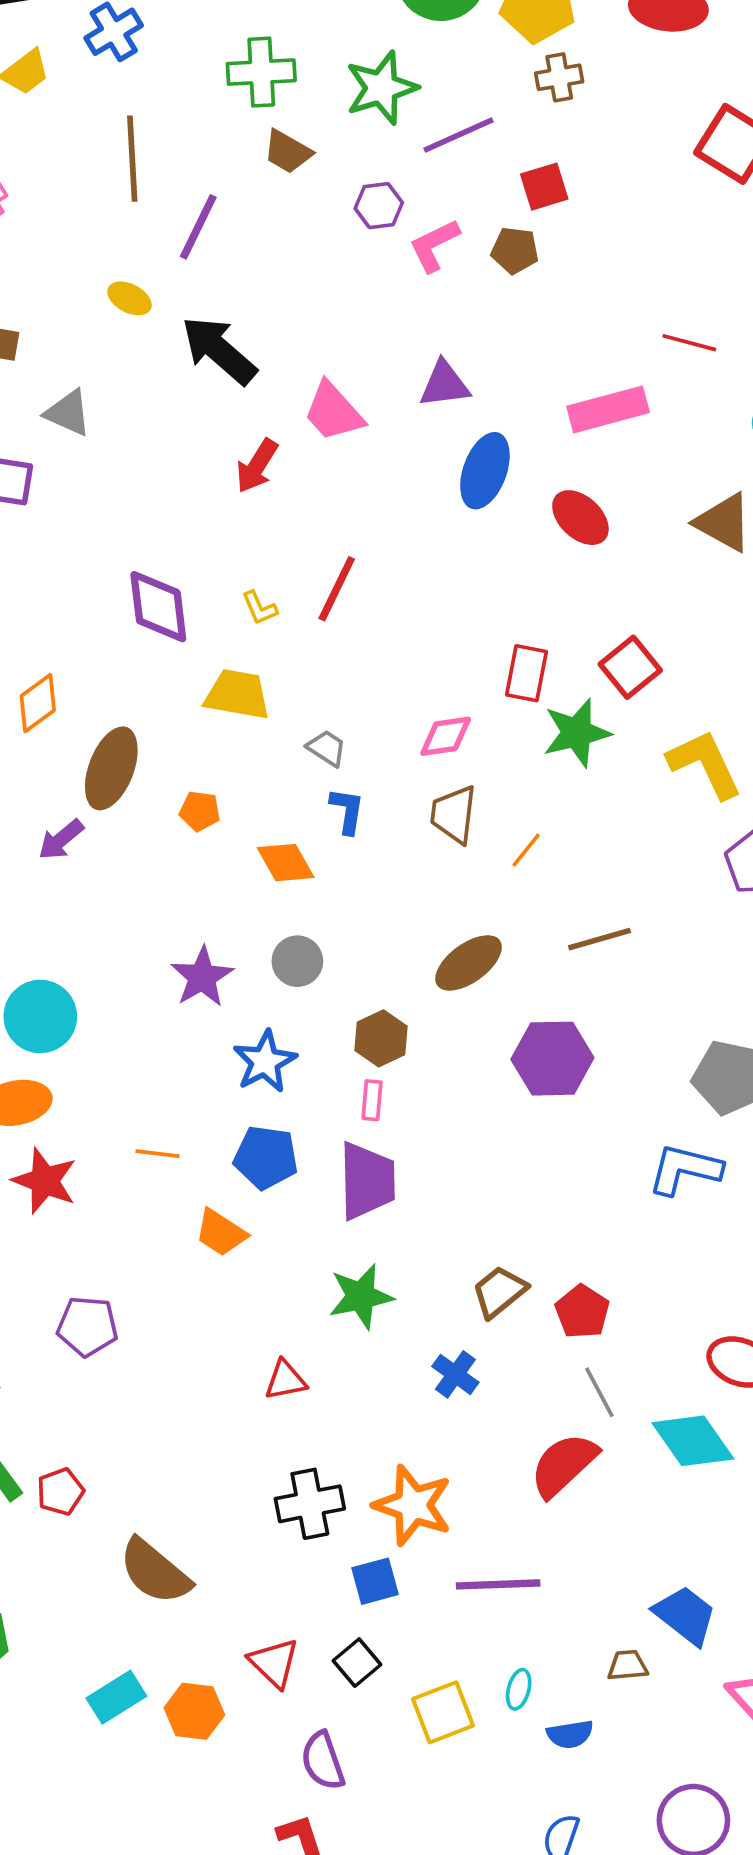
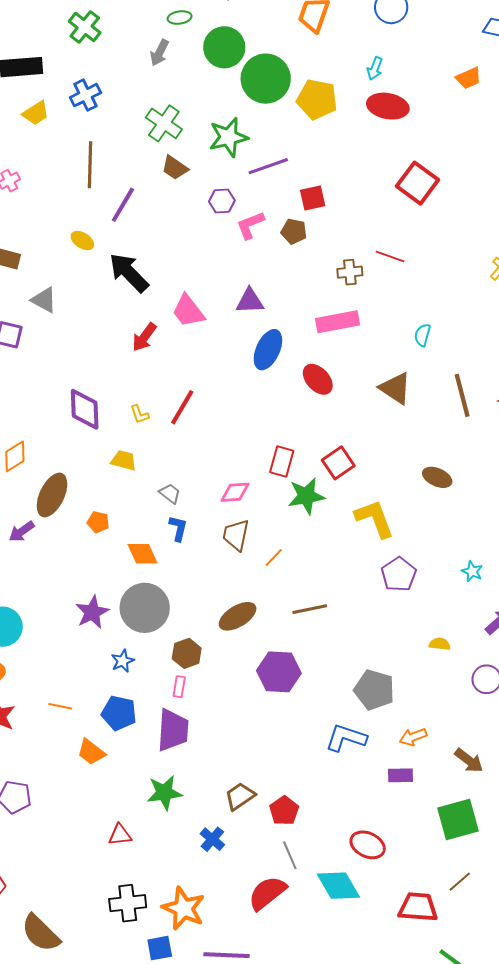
green cross: (261, 72) -> (164, 123), turned 33
brown cross: (559, 77) -> (350, 272), moved
red line: (689, 343) -> (390, 257), moved
yellow trapezoid: (237, 694) -> (124, 460), size x0.7
gray circle: (297, 961) -> (145, 608), size x1.8
blue star: (265, 1062) -> (123, 661), size x0.7

